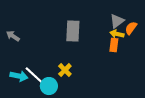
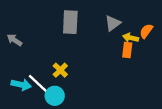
gray triangle: (117, 21) -> (113, 23), moved
gray rectangle: (73, 31) -> (70, 22), moved
yellow cross: (65, 70) -> (60, 70), moved

